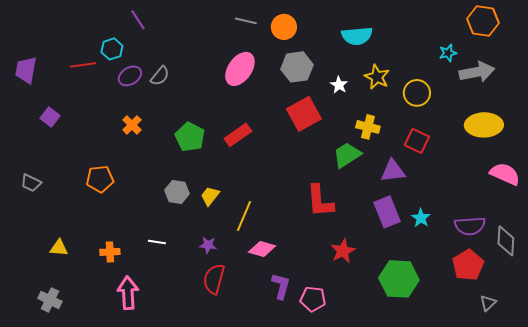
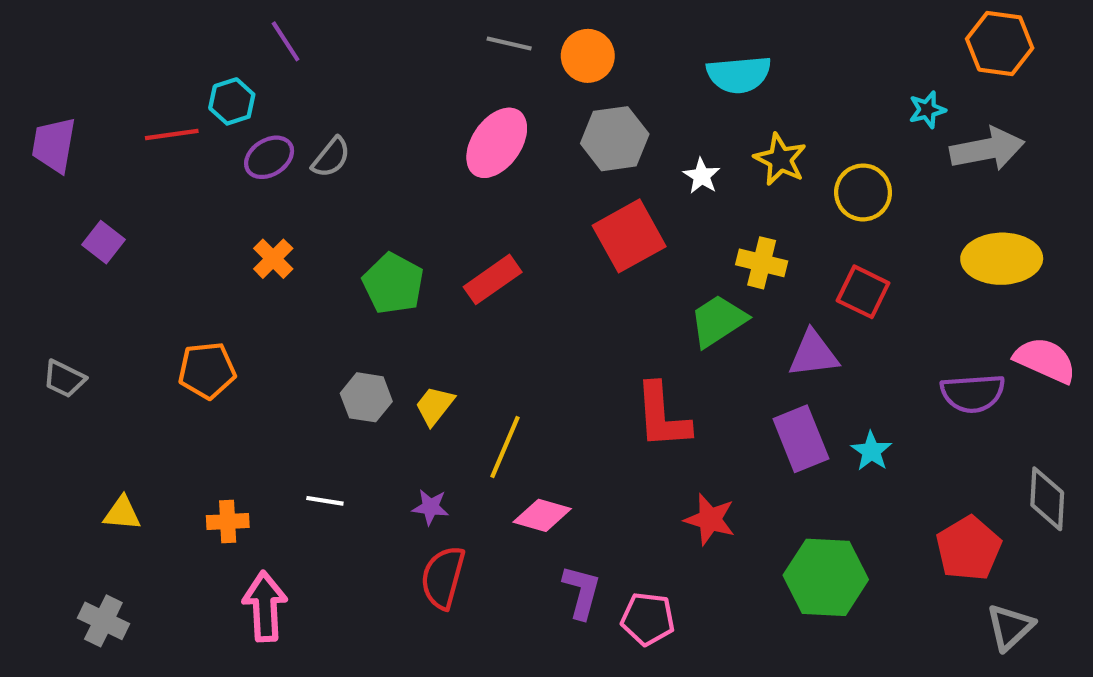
purple semicircle: (470, 226) -> (973, 393), moved
red star: (343, 251) -> (710, 519), turned -30
gray triangle: (488, 303) -> (1010, 627), size x1.4

